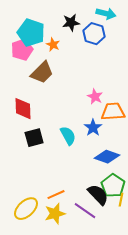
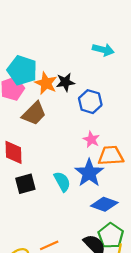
black star: (71, 23) -> (65, 82), moved
blue hexagon: (94, 34) -> (90, 102), moved
orange star: (53, 45) -> (46, 83), size x1.5
blue star: (93, 128) -> (89, 173), size x1.5

